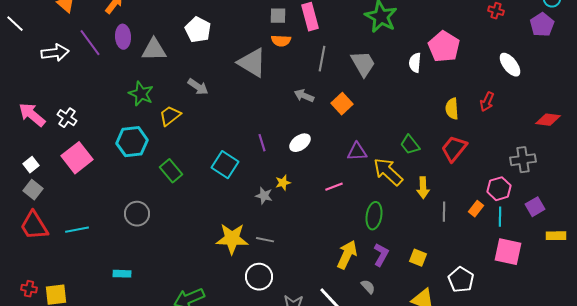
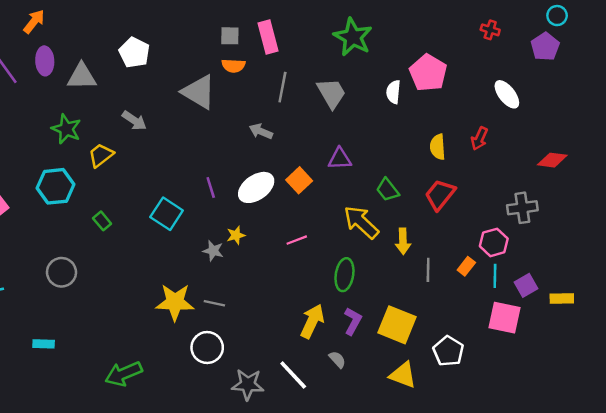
orange square: (342, 104) -> (299, 180), moved
white ellipse: (300, 143) -> (256, 187), size x1.4
purple triangle: (357, 152) -> (340, 159), moved
green rectangle: (171, 171) -> (102, 221), size x0.7
purple square: (535, 207) -> (526, 285), moved
yellow square: (418, 258) -> (397, 325), size x1.8

